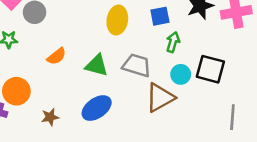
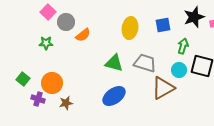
green arrow: (173, 42) -> (183, 46), moved
orange semicircle: (56, 56) -> (83, 35), moved
brown star: (50, 117) -> (66, 103), moved

